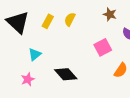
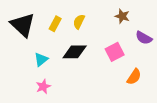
black diamond: (66, 74) -> (75, 52), moved, turned -50
pink star: (28, 79) -> (43, 87), moved

